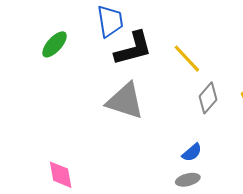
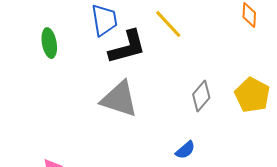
green ellipse: (55, 44) -> (49, 43), turned -52
yellow line: (187, 59) -> (168, 24), moved

